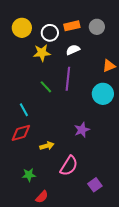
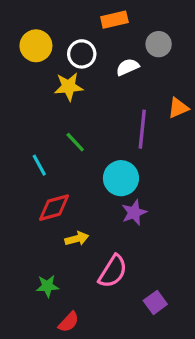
orange rectangle: (72, 26) -> (114, 20), moved
white semicircle: (73, 50) -> (128, 67), moved
purple line: (68, 79) -> (142, 129), moved
cyan circle: (103, 94) -> (121, 178), moved
cyan line: (24, 110) -> (39, 165), moved
red diamond: (21, 133) -> (54, 208), moved

